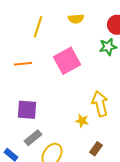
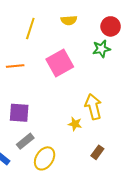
brown rectangle: (96, 149) -> (97, 152), moved

